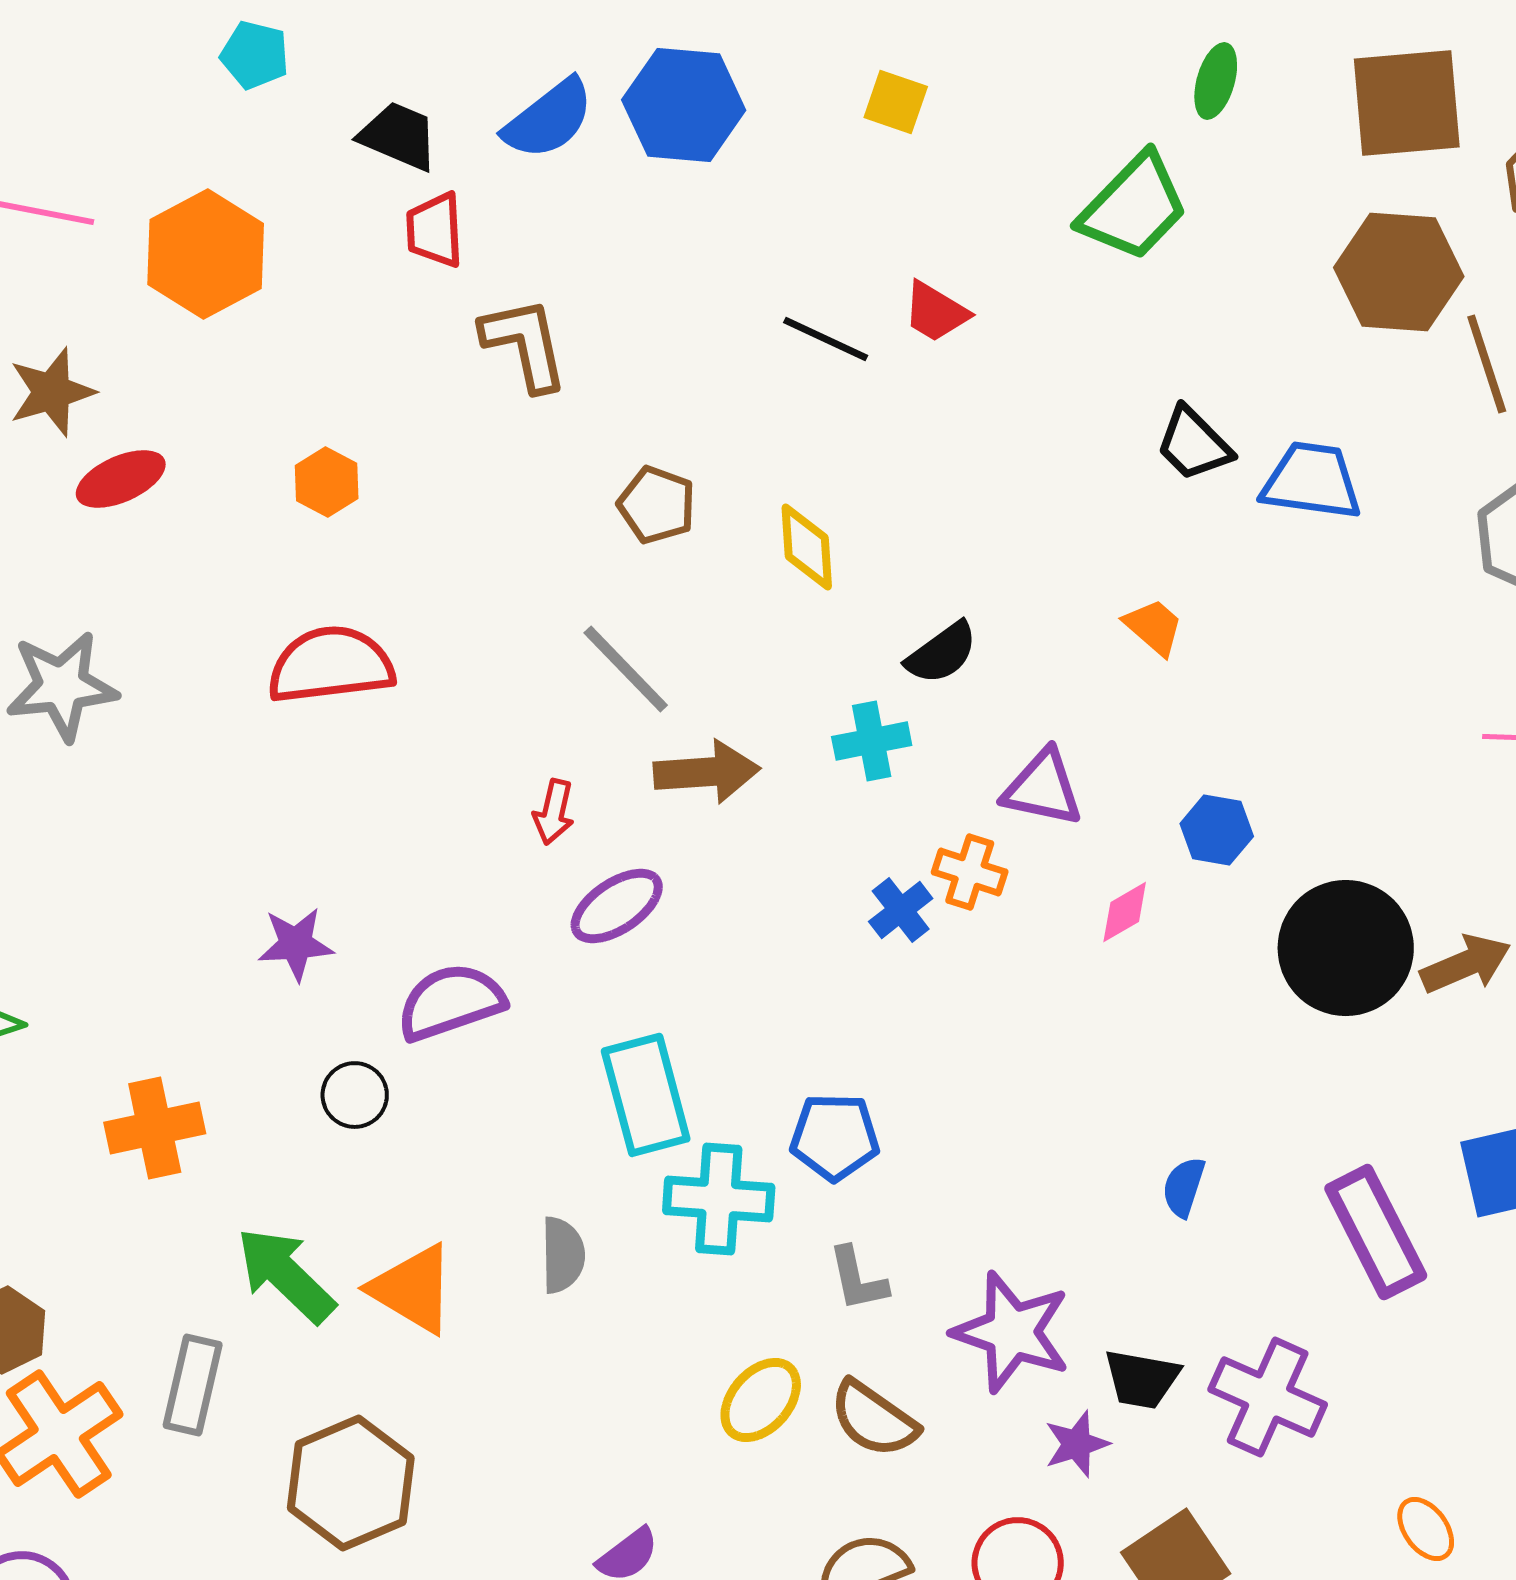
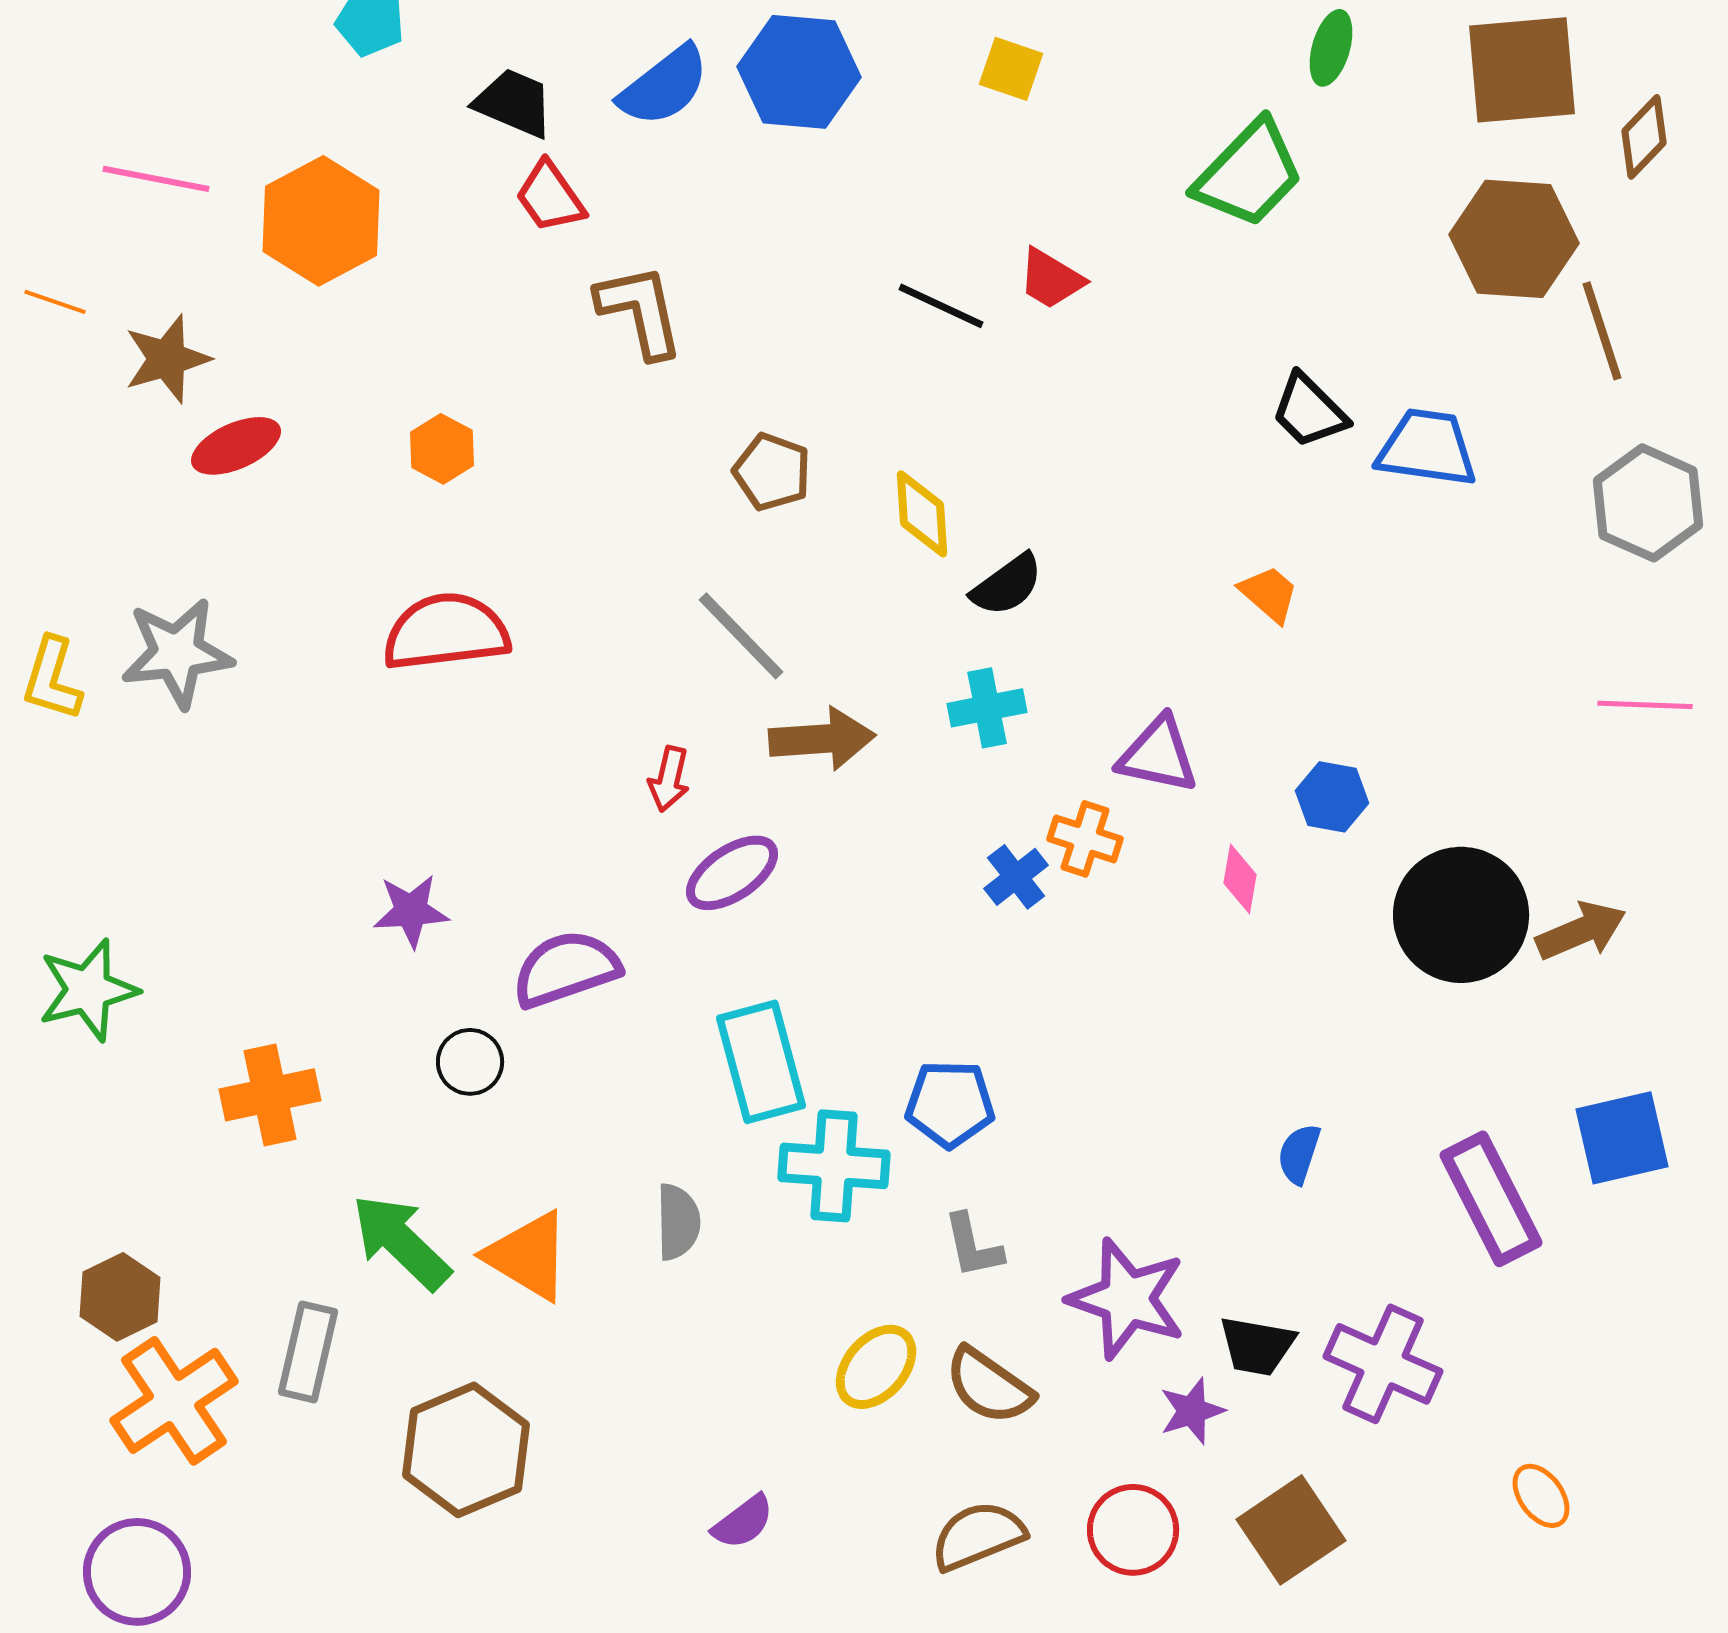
red trapezoid: (435, 230) -> (550, 197), turned -32
black semicircle: (942, 653) -> (1007, 585), moved
pink diamond: (1125, 912) -> (1240, 879), turned -50

